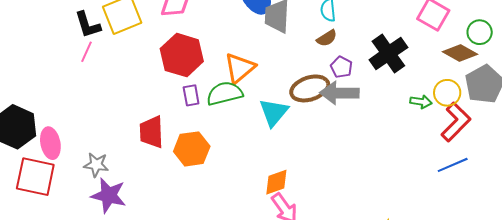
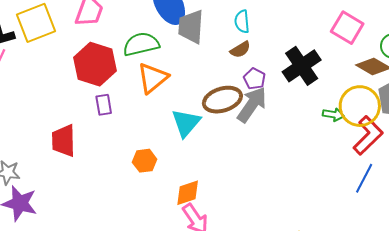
green semicircle: (225, 93) -> (141, 44), moved
gray arrow: (339, 93) -> (252, 105), turned 123
yellow circle: (447, 93) -> (360, 106), size x1.5
orange hexagon: (192, 149) -> (145, 161), moved, size x0.7
blue line: (453, 165) -> (364, 178), turned -40

